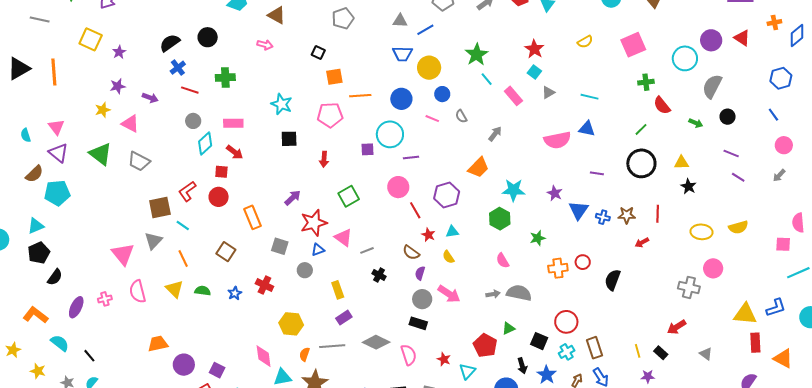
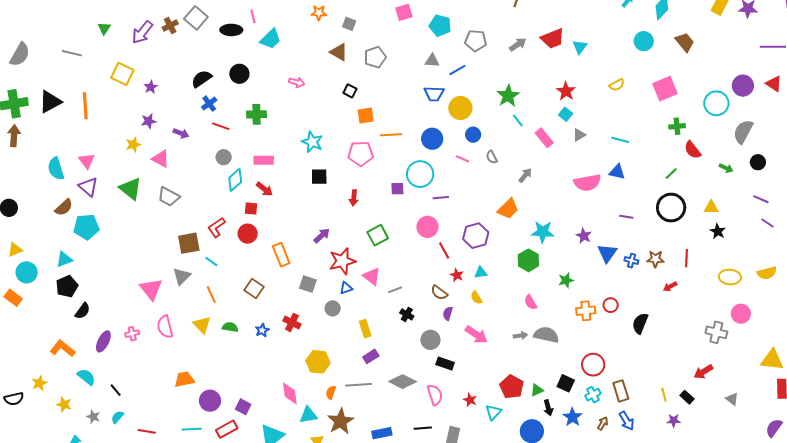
brown triangle: (277, 15) -> (339, 52), moved
cyan semicircle: (26, 135) -> (56, 169), size x1.6
gray circle: (422, 299) -> (430, 340), moved
green triangle: (509, 328) -> (537, 390), moved

